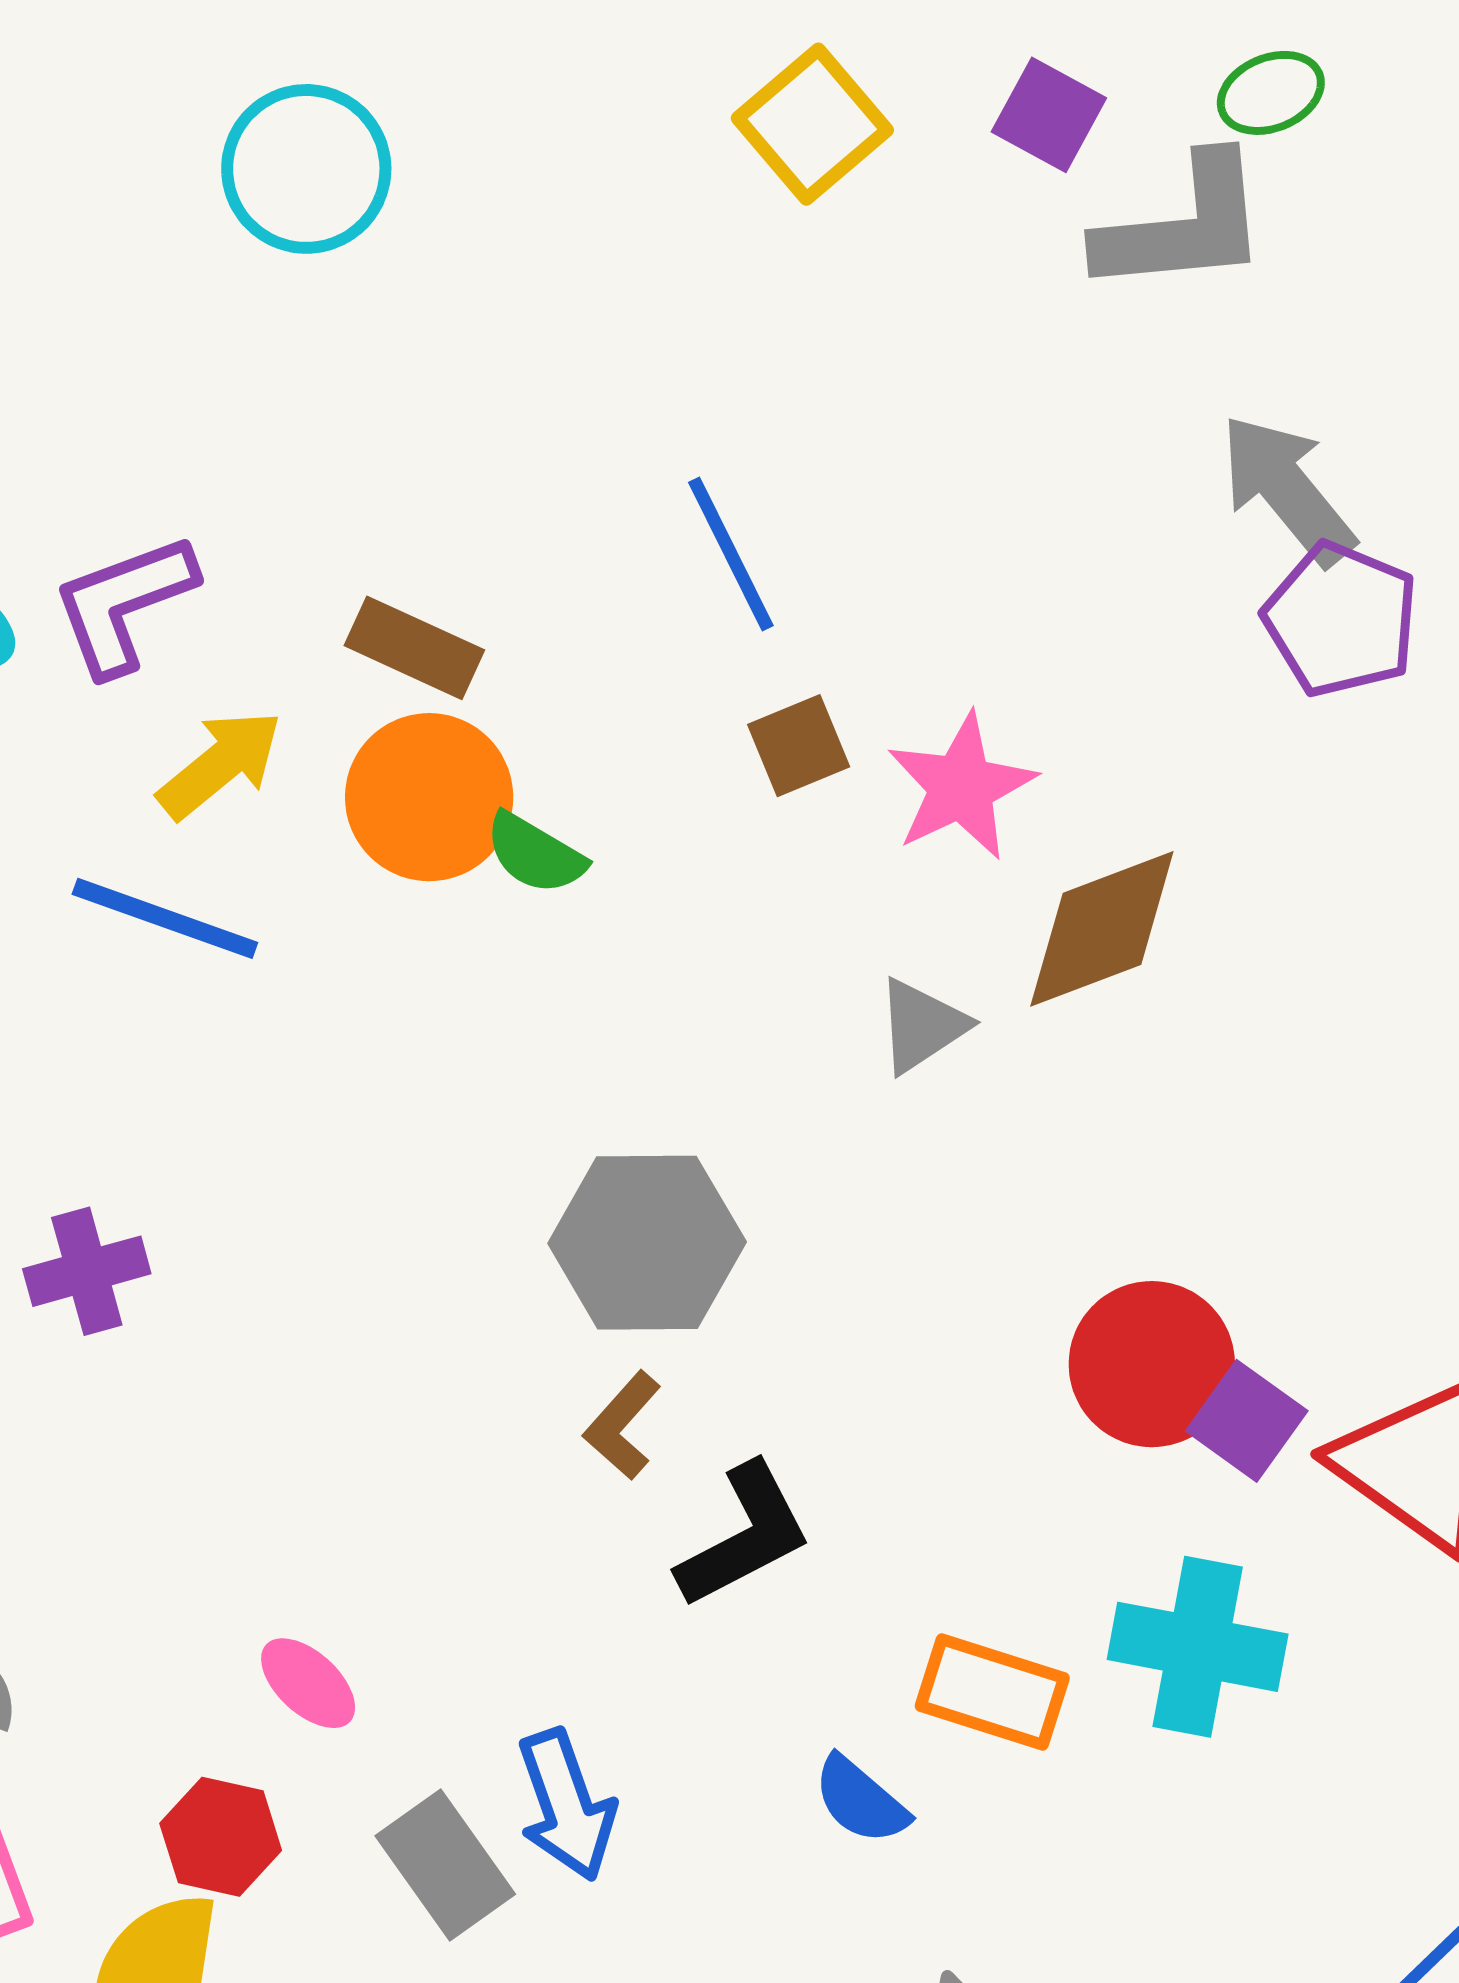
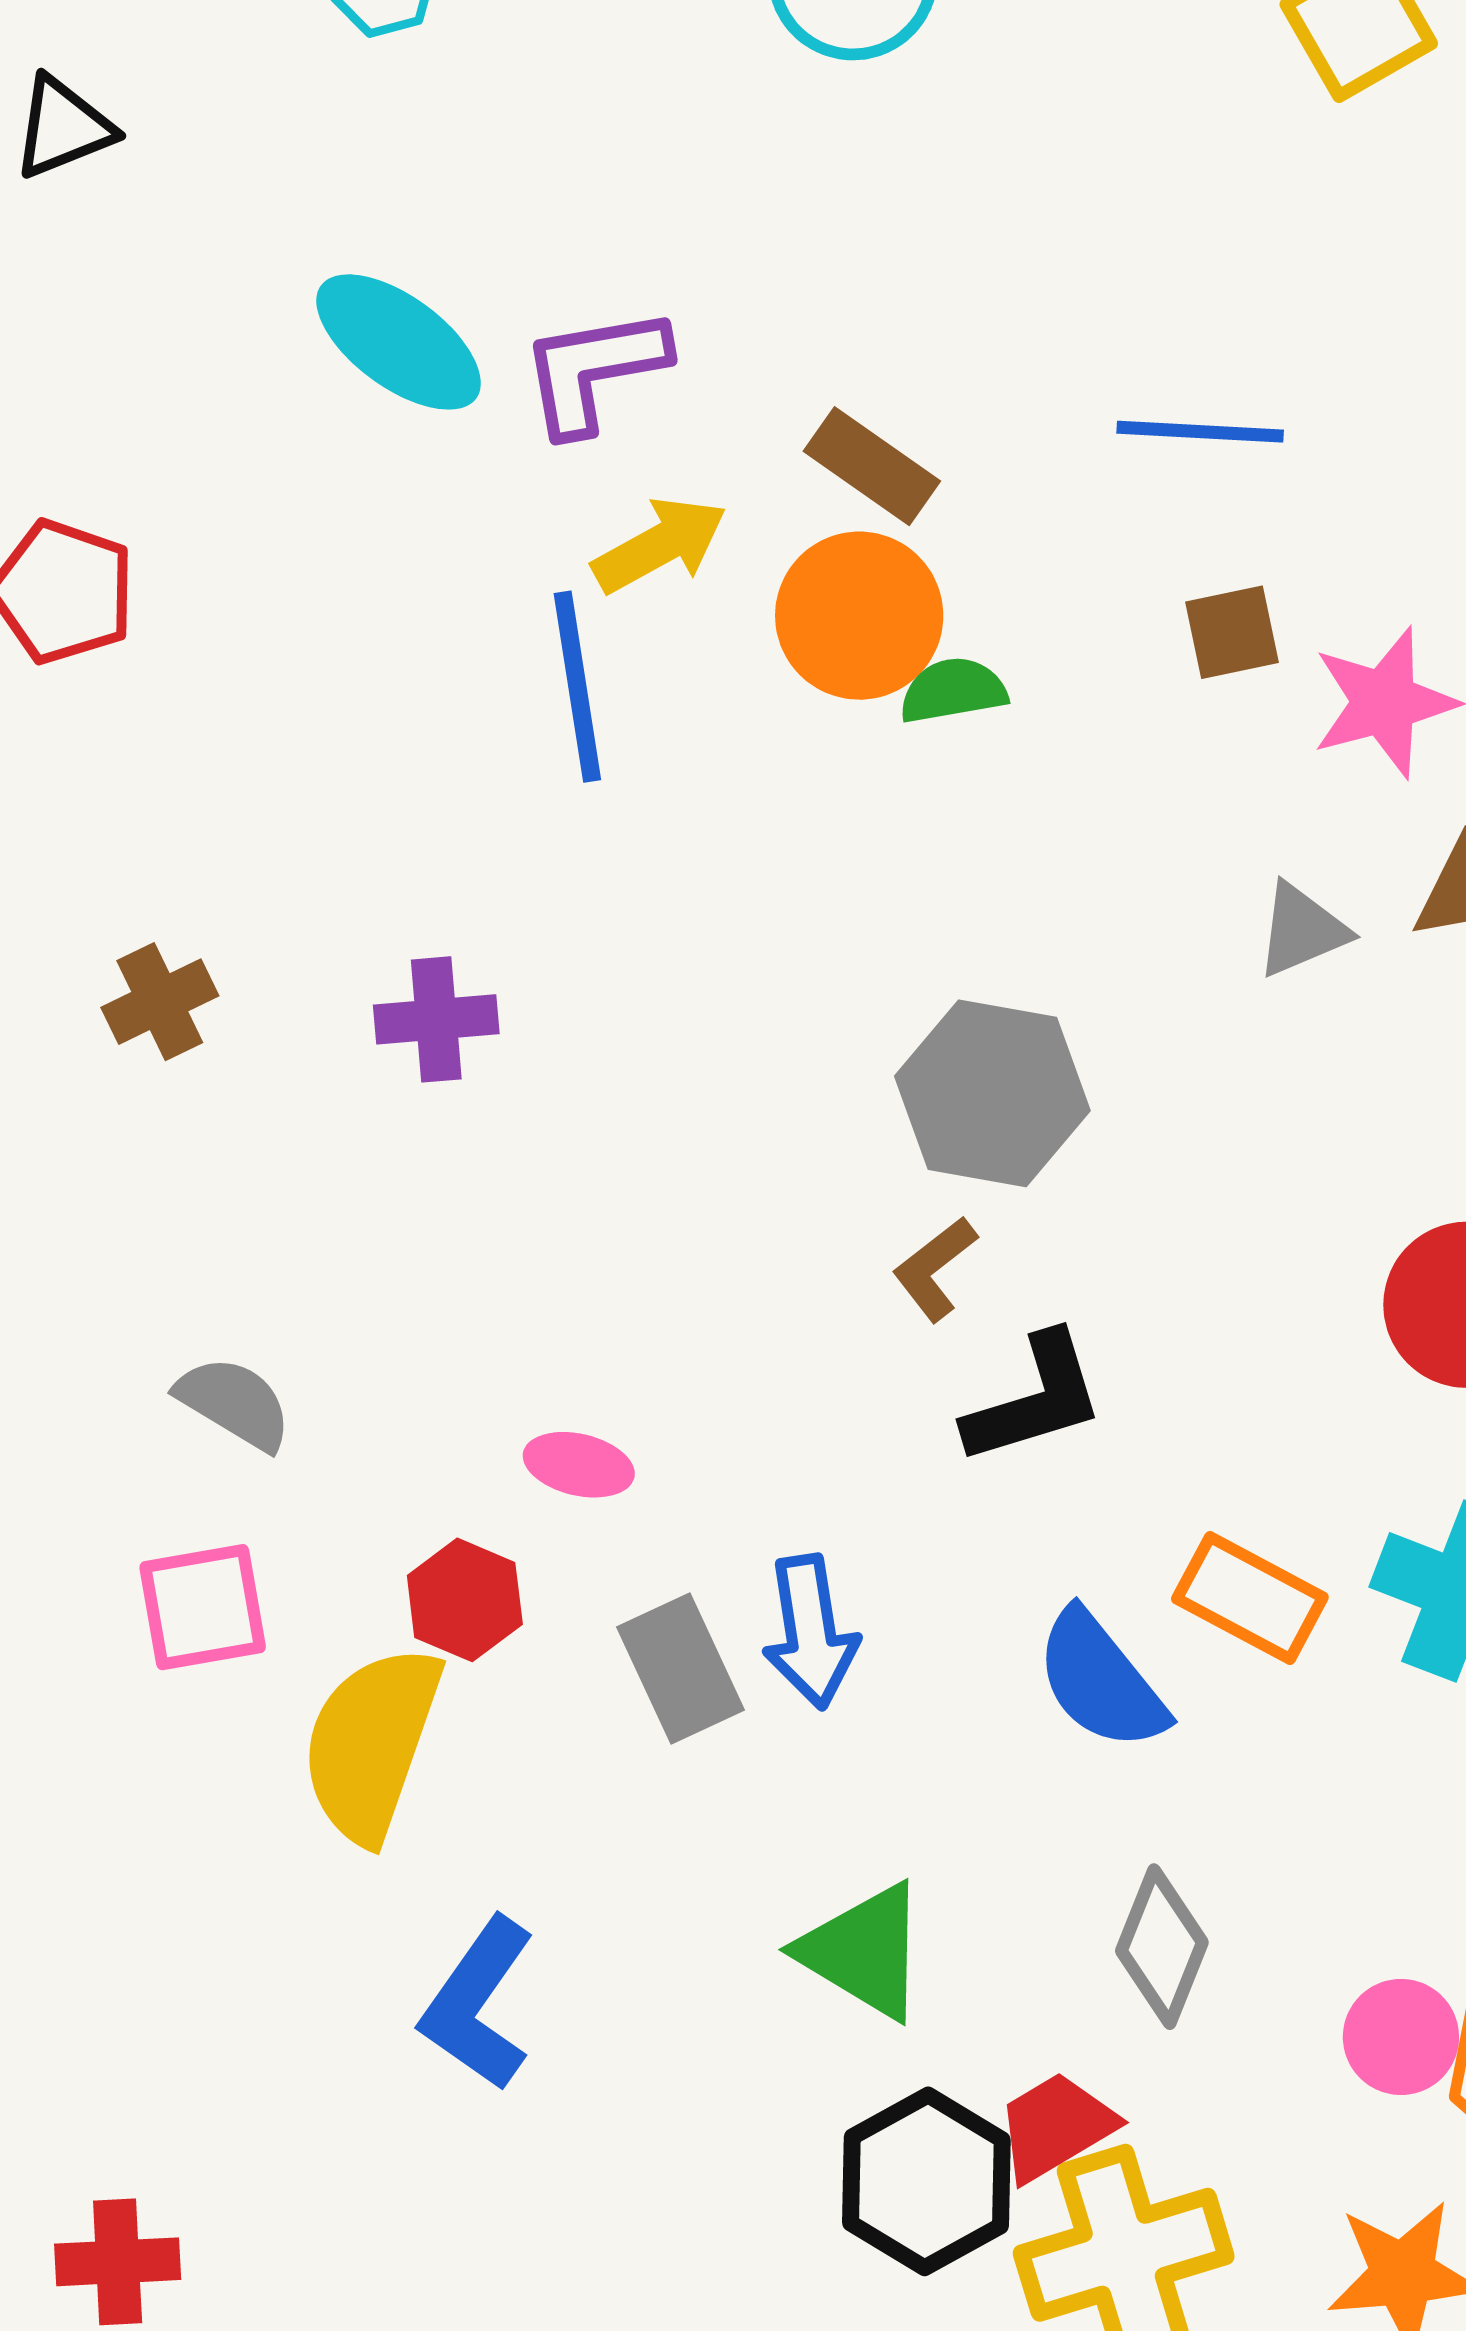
blue line: (731, 554) -> (1200, 432), turned -71
green semicircle: (535, 854) -> (953, 691), turned 129
blue line: (165, 918) -> (577, 687), turned 51
pink ellipse: (308, 1683) -> (579, 1465), turned -40
blue semicircle: (861, 1800) -> (1101, 1681), size x1.5

